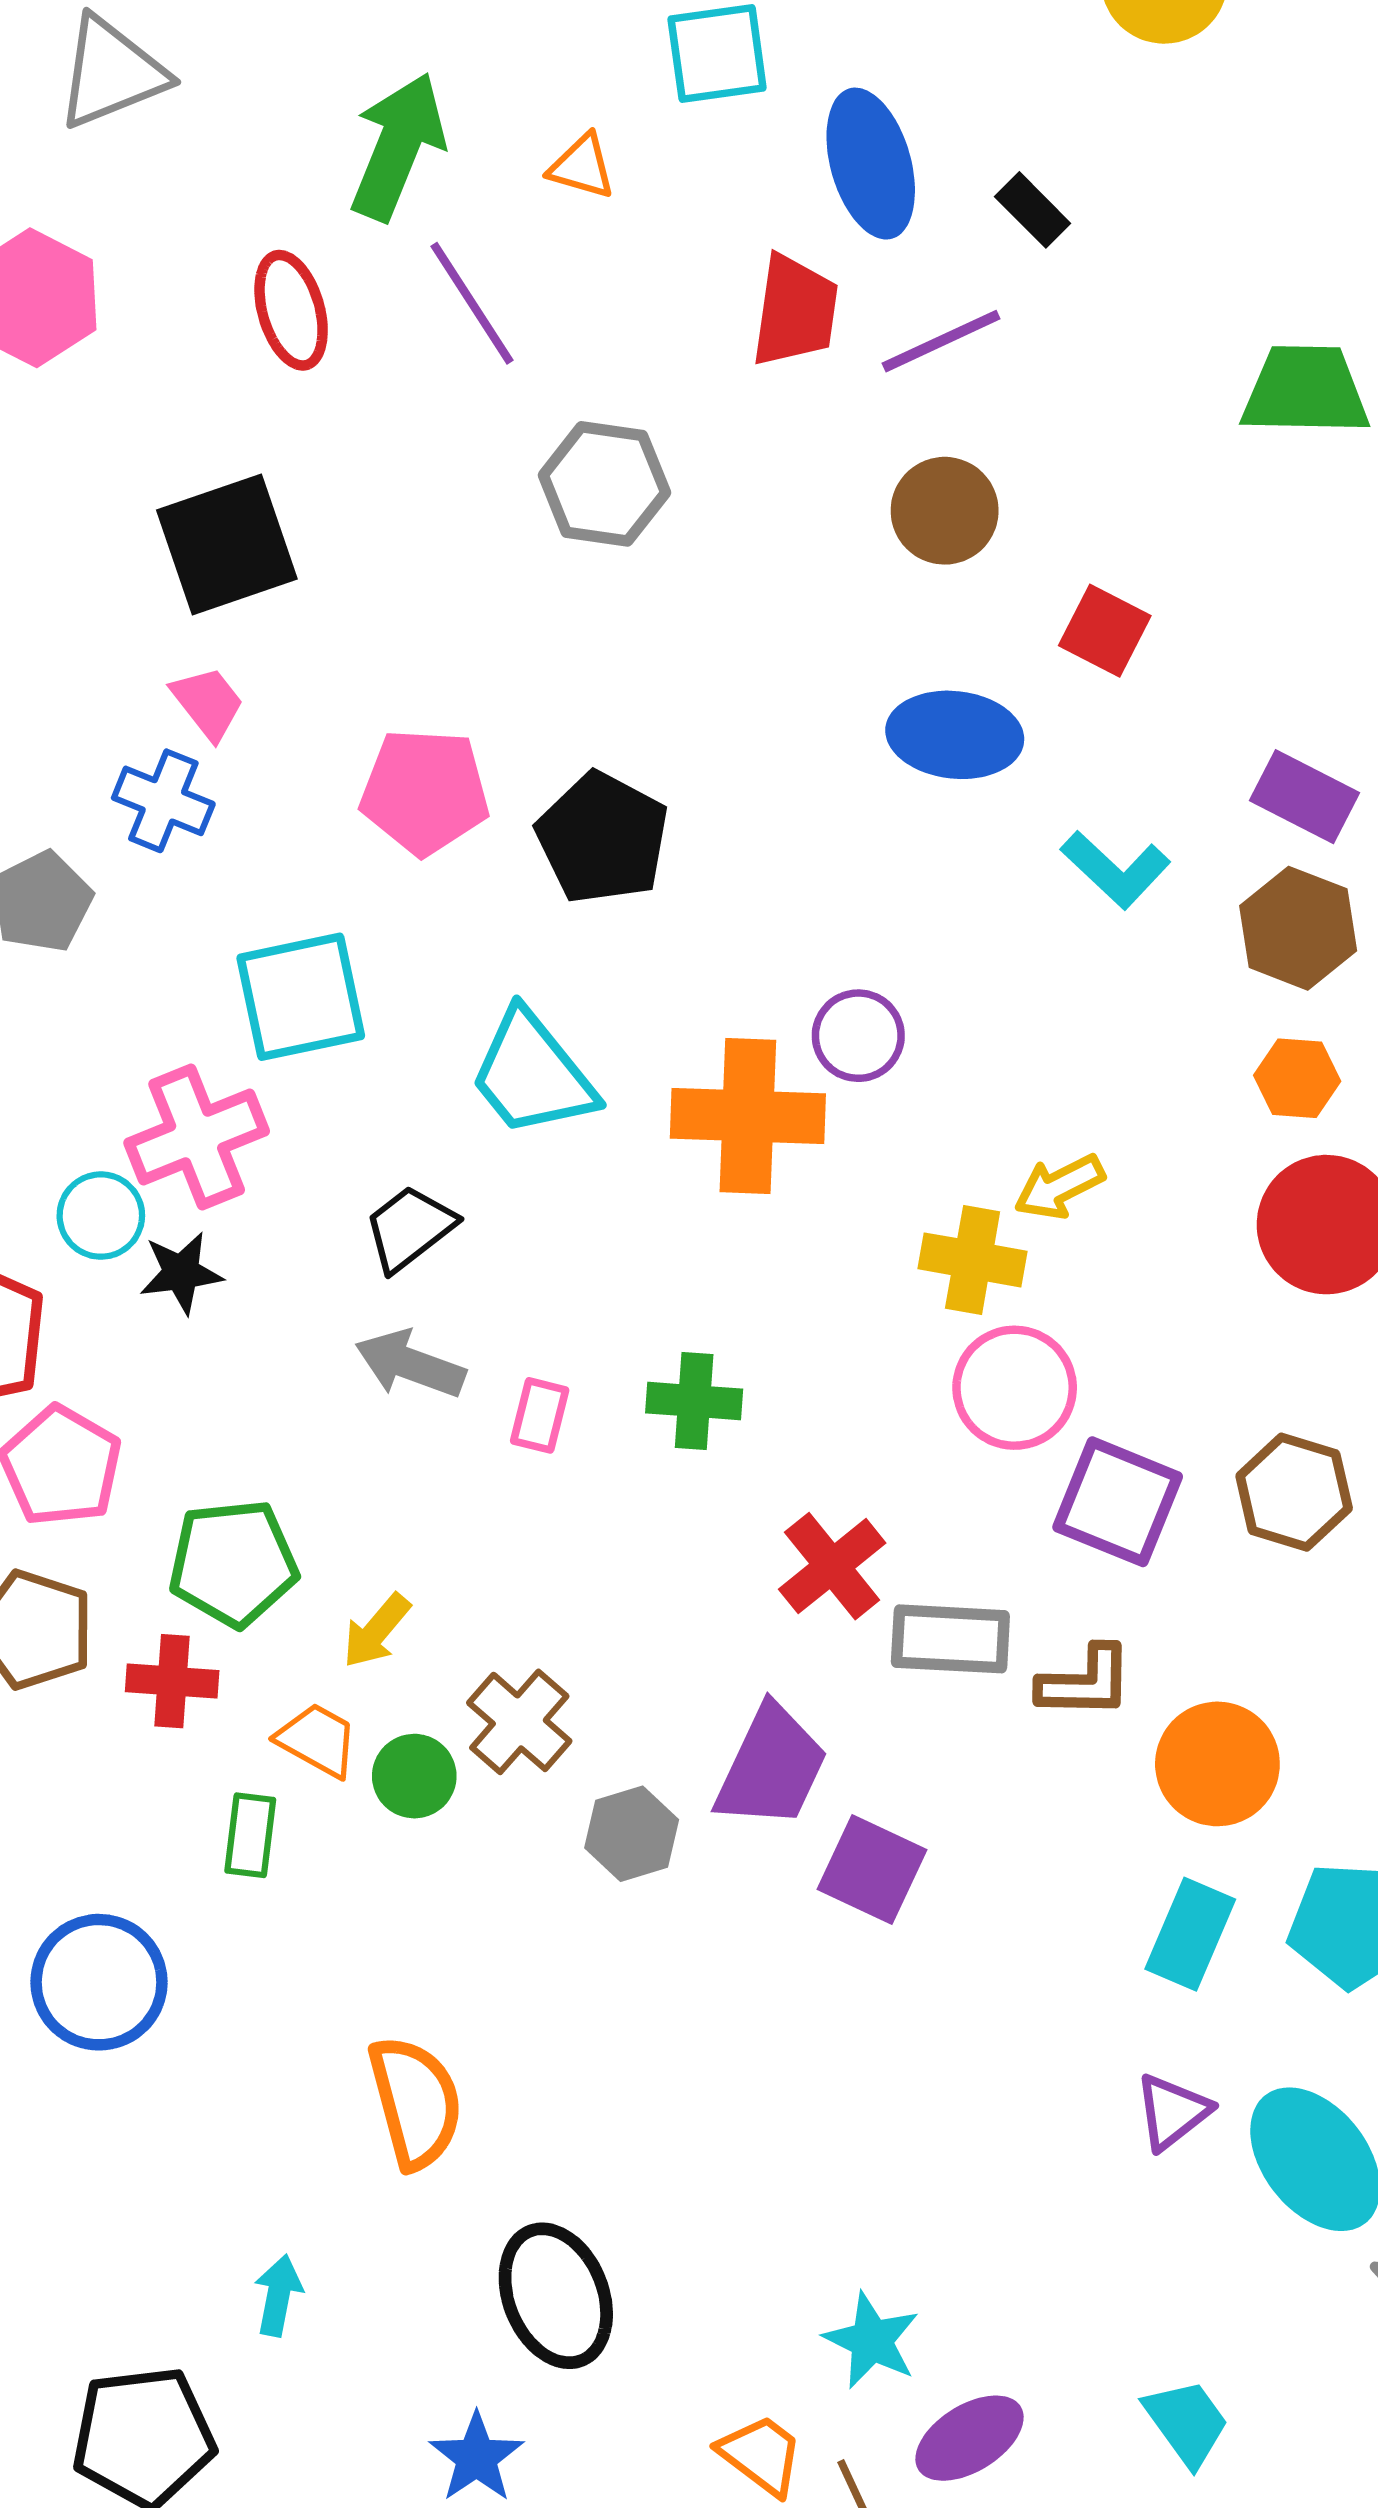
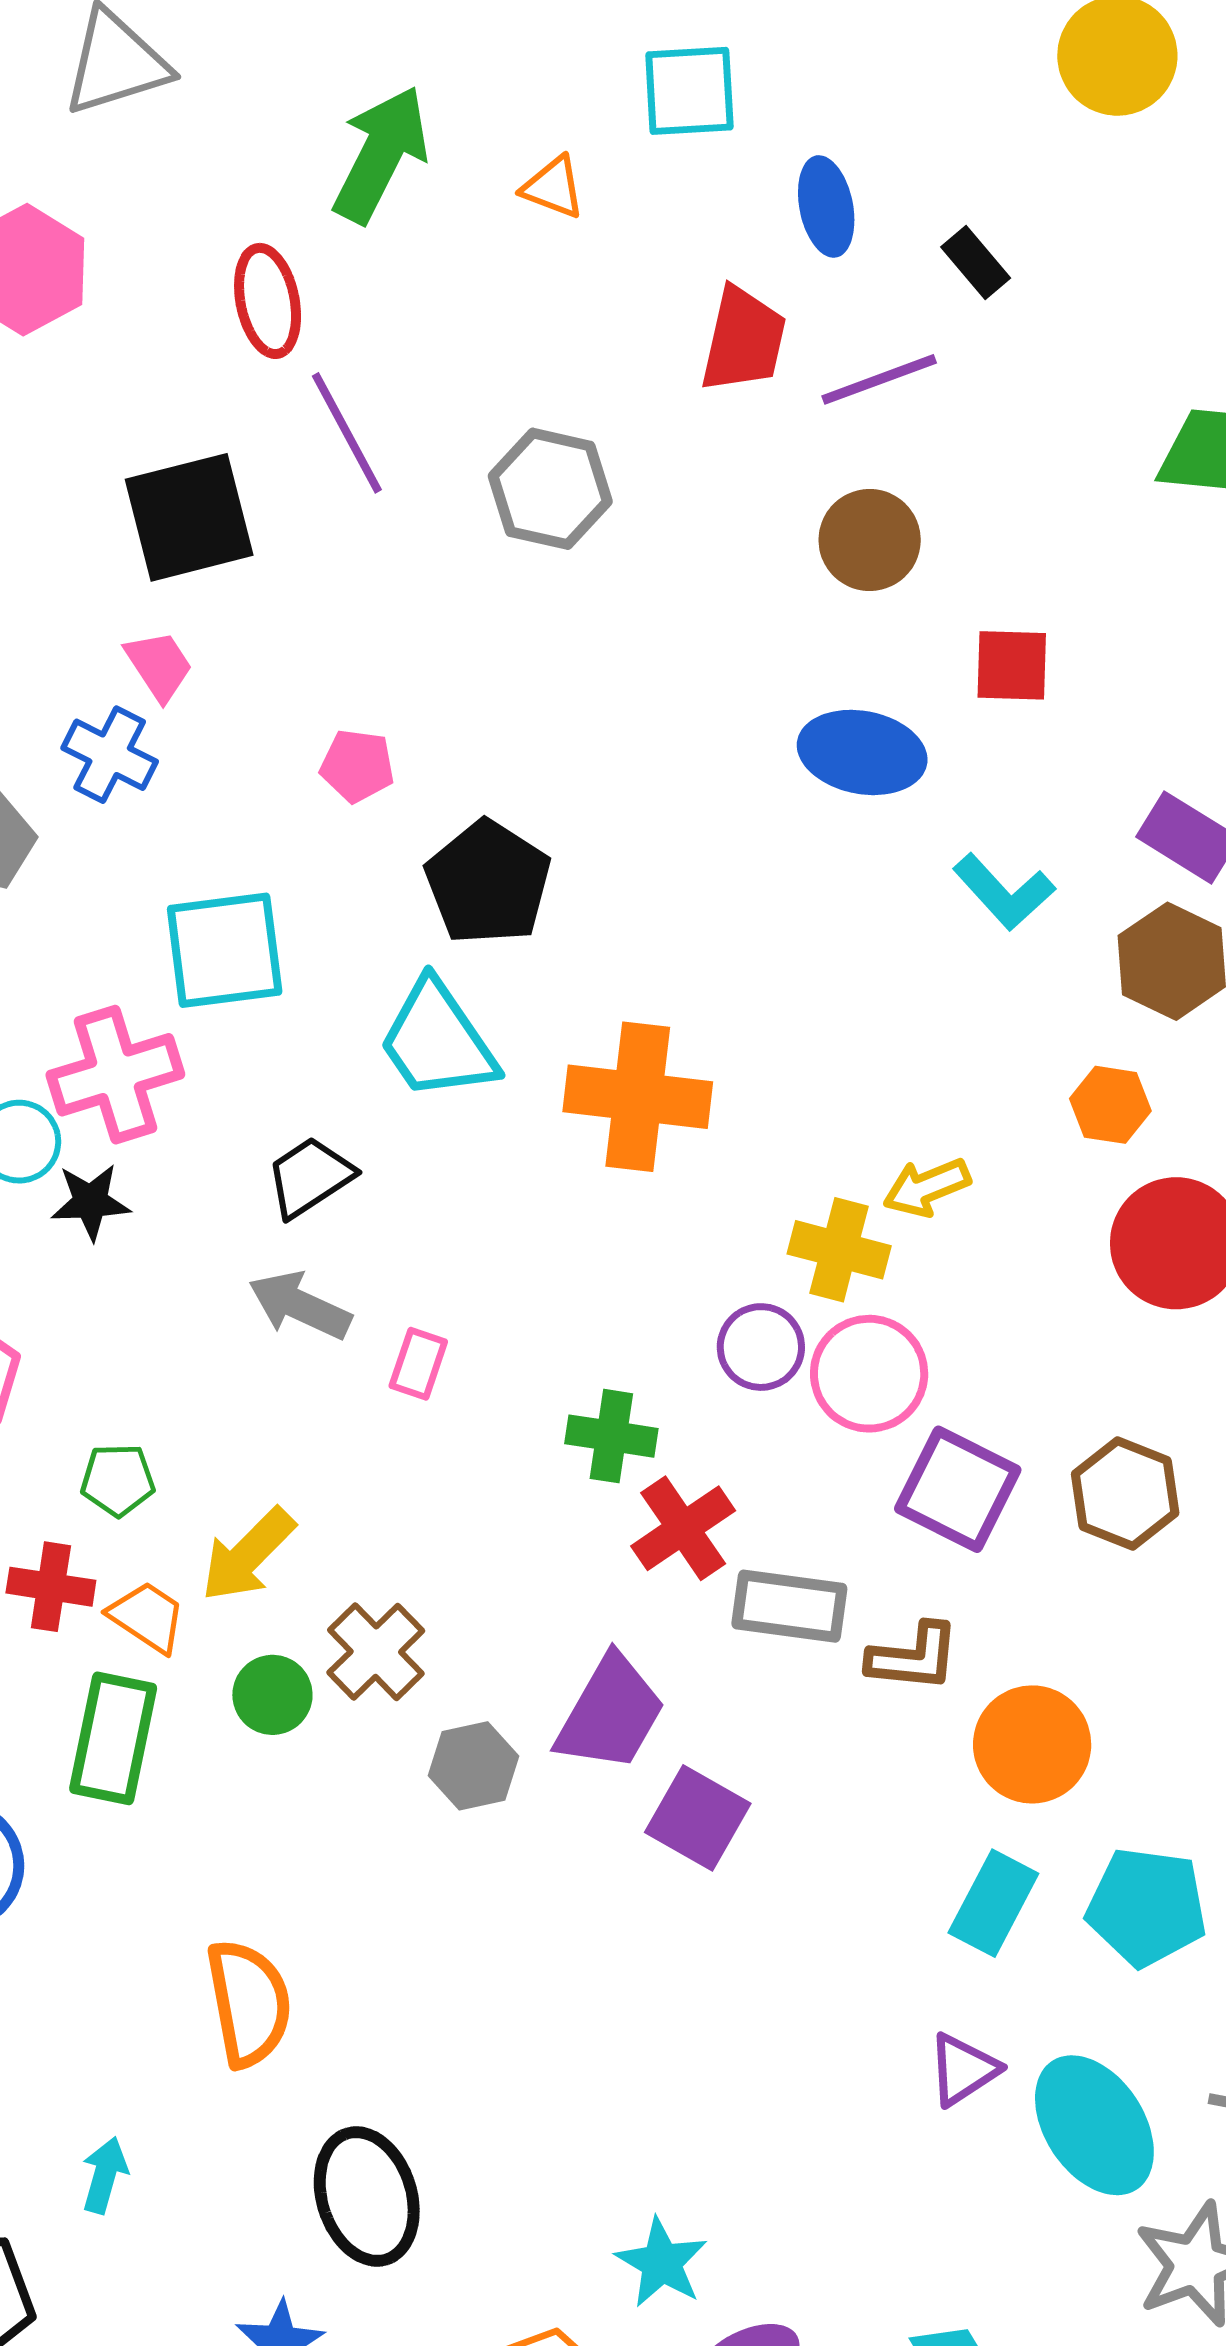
blue ellipse: (871, 164) -> (826, 206), size x0.7
purple line: (472, 303) -> (347, 433), moved
red square: (1105, 631) -> (1012, 665), turned -30
pink pentagon: (425, 792) -> (357, 766), size x0.6
black pentagon: (603, 838) -> (488, 883), moved
purple circle: (858, 1036) -> (761, 1347), moved
orange hexagon: (1297, 1078) -> (1110, 1105), moved
green cross: (694, 1401) -> (611, 1436), moved
green pentagon: (233, 1563) -> (118, 1480), size x0.6
yellow arrow: (376, 1631) -> (248, 1555), size x1.4
orange trapezoid: (317, 1740) -> (147, 1617), moved
green rectangle: (250, 1835) -> (113, 1738), size x1.6

